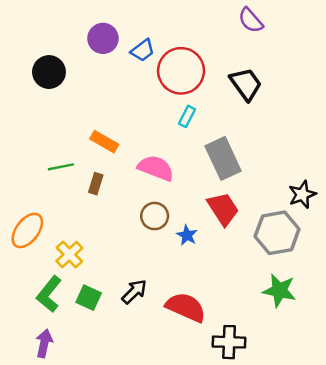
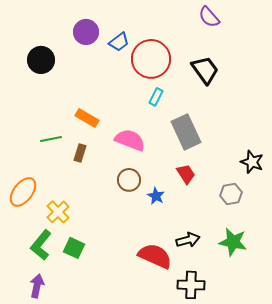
black star: (302, 194) -> (252, 162), turned -30
red trapezoid: (223, 209) -> (186, 174), size x0.7
gray hexagon: (277, 233) -> (231, 194), size x0.6
black arrow: (134, 292) -> (188, 240), moved, turned 30

